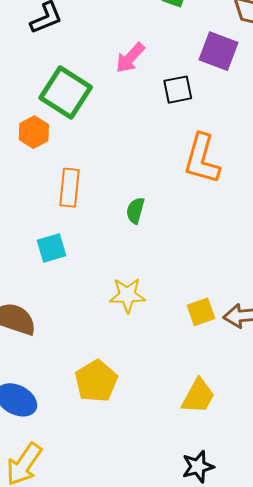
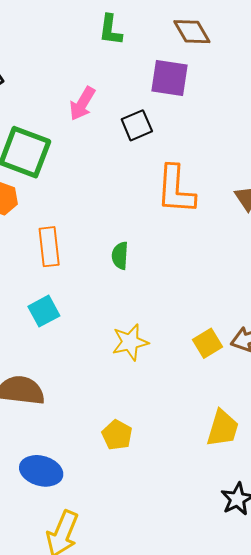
yellow pentagon: (96, 381) -> (117, 435), size x0.7

